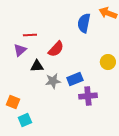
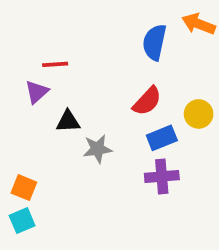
red semicircle: (56, 49) -> (147, 101), moved
blue rectangle: (75, 79) -> (162, 138), moved
cyan square: (25, 120) -> (22, 221), moved

